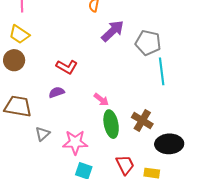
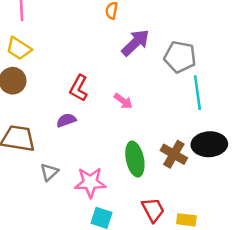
red L-shape: (67, 67) -> (79, 88), turned 90
pink arrow: (101, 100) -> (123, 101), moved
black ellipse: (169, 144) -> (209, 144), moved

